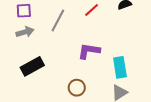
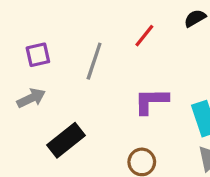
gray arrow: (25, 32) -> (31, 98), moved

